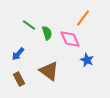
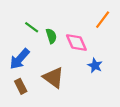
orange line: (83, 18) -> (103, 20), moved
blue arrow: (18, 54) -> (20, 59), size x1.5

